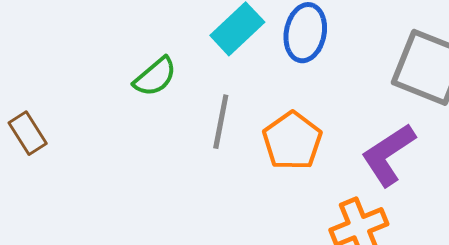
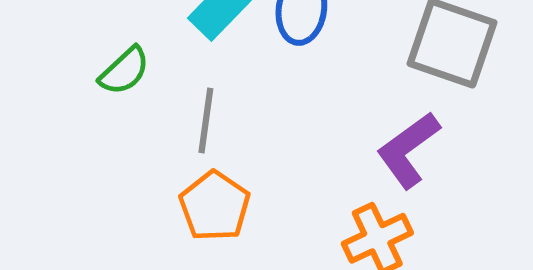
orange pentagon: (292, 141) -> (215, 206), moved

